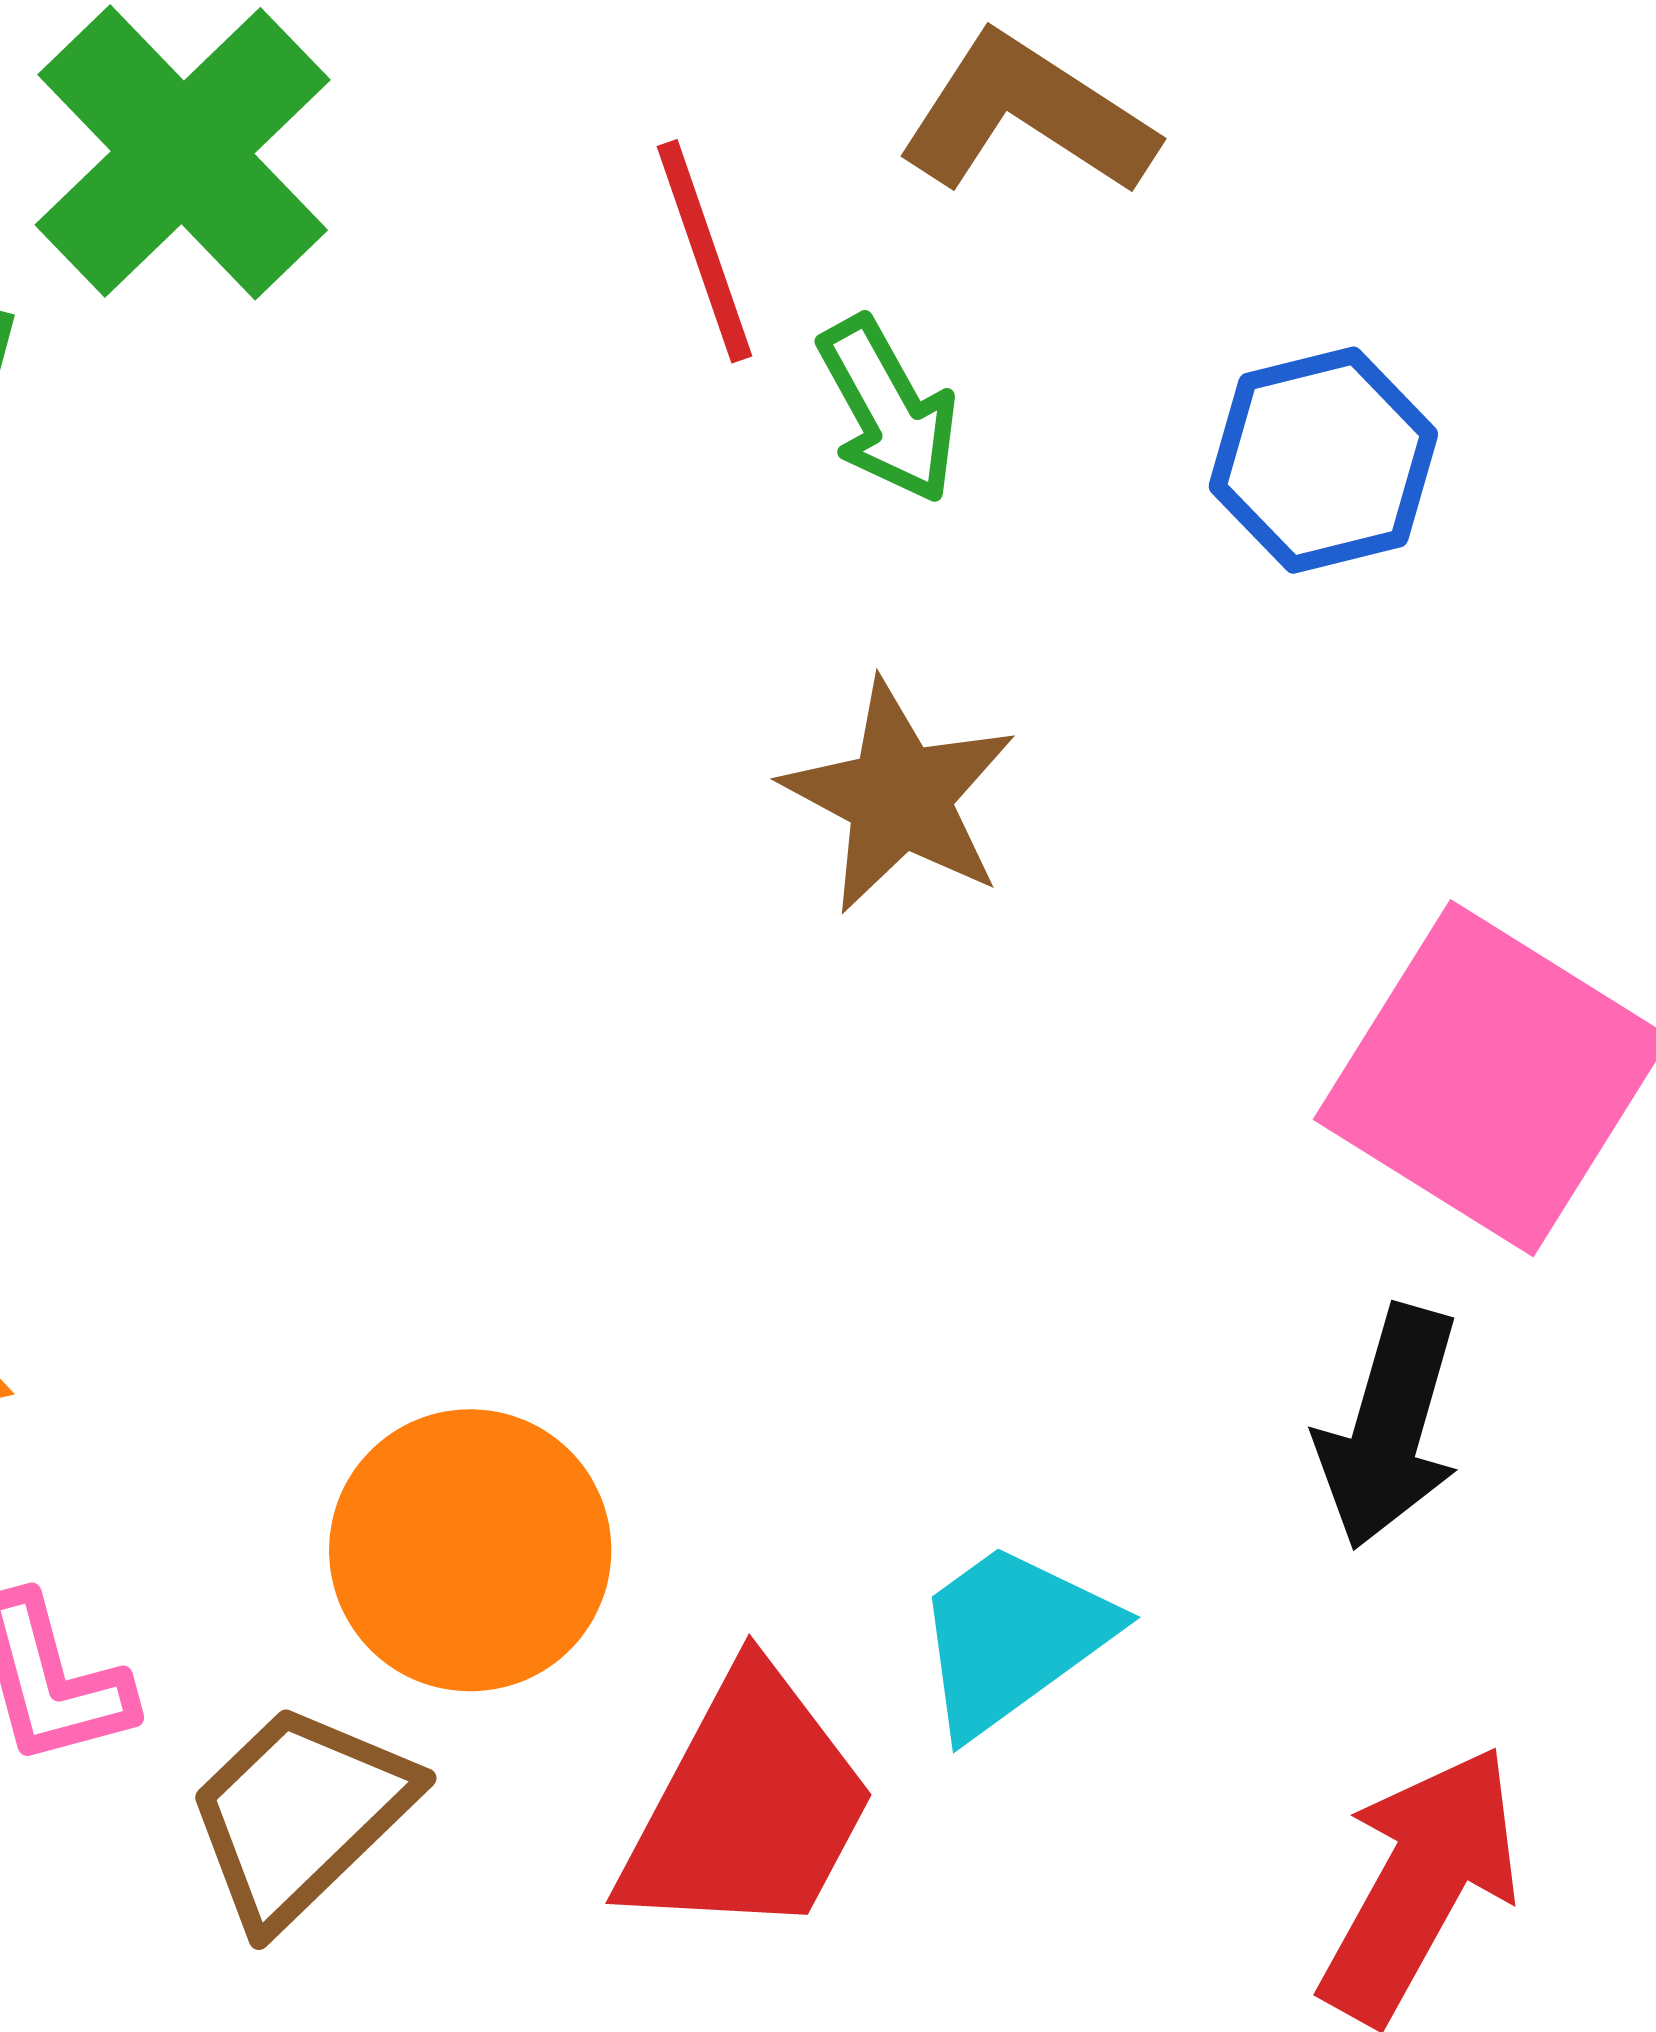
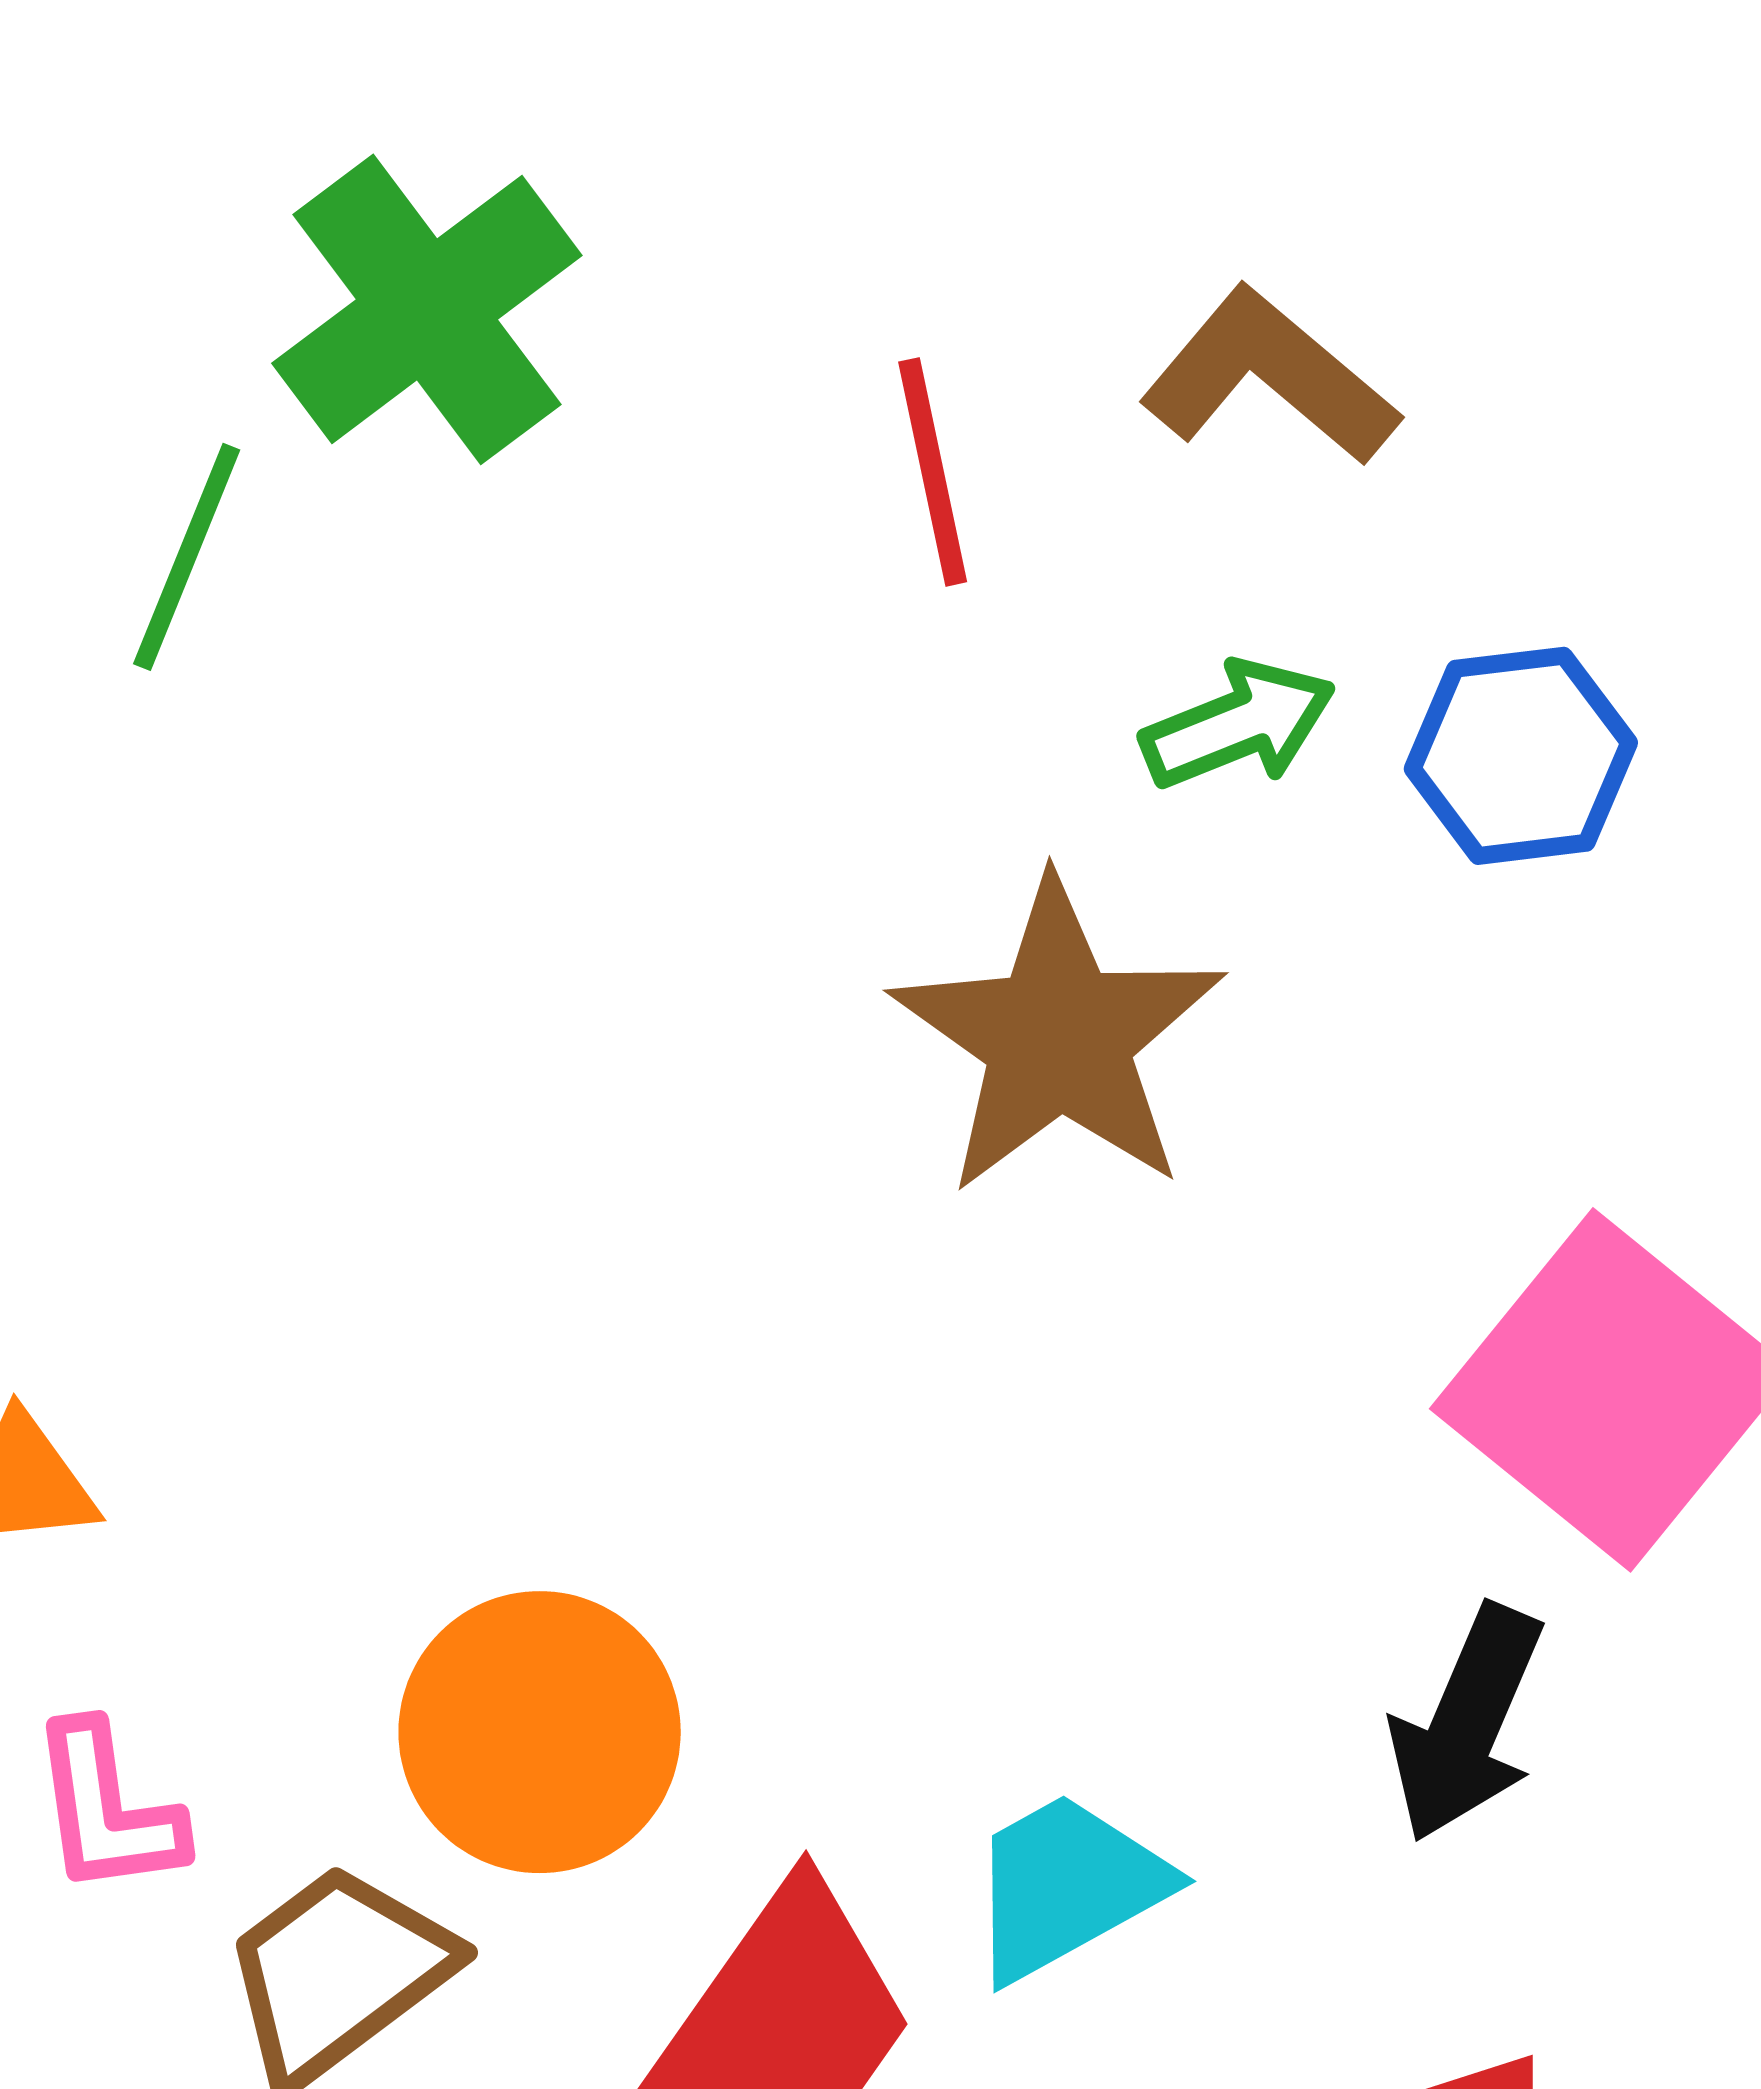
green arrow: (888, 410) -> (1238, 724), moved, turned -90
brown star: (899, 797) -> (1059, 1037), size x1.4

